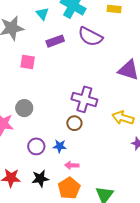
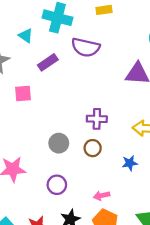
purple cross: (84, 99) -> (97, 119), size x0.7
gray circle: (24, 108) -> (59, 143), moved
blue star: (60, 146) -> (130, 163), moved

